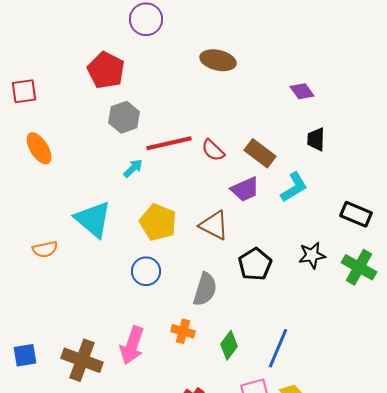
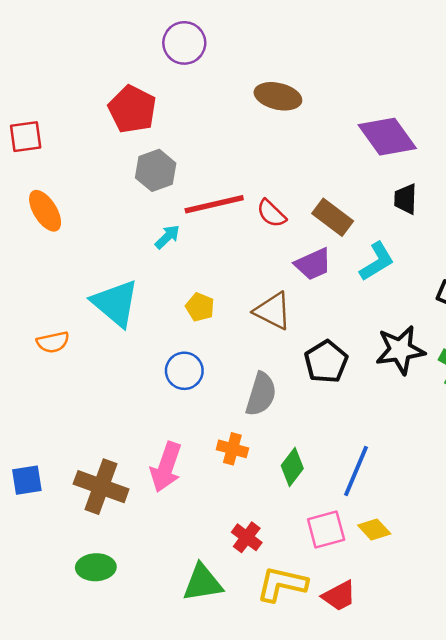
purple diamond: (302, 91) -> (387, 137), size x1.8
yellow pentagon: (158, 222) -> (200, 307), size x0.6
black star: (312, 255) -> (400, 350), size x1.4

